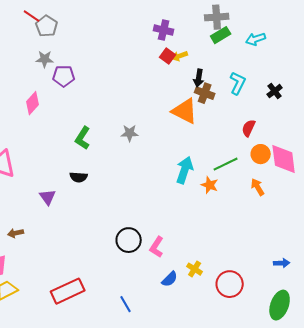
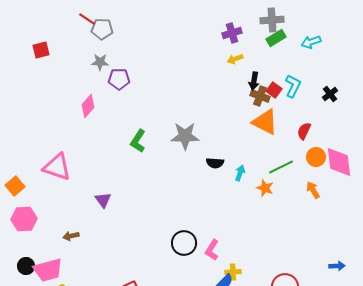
gray pentagon: (47, 26) -> (102, 29), turned -30
purple cross: (164, 30) -> (232, 33), moved, turned -30
red square: (168, 56) -> (274, 90), moved
orange triangle: (185, 111) -> (265, 122), moved
gray star: (130, 133) -> (185, 136), size x1.6
cyan arrow: (185, 170) -> (240, 173), size x0.6
black semicircle: (79, 177) -> (215, 163), moved
yellow cross: (195, 269) -> (233, 272), moved, turned -35

